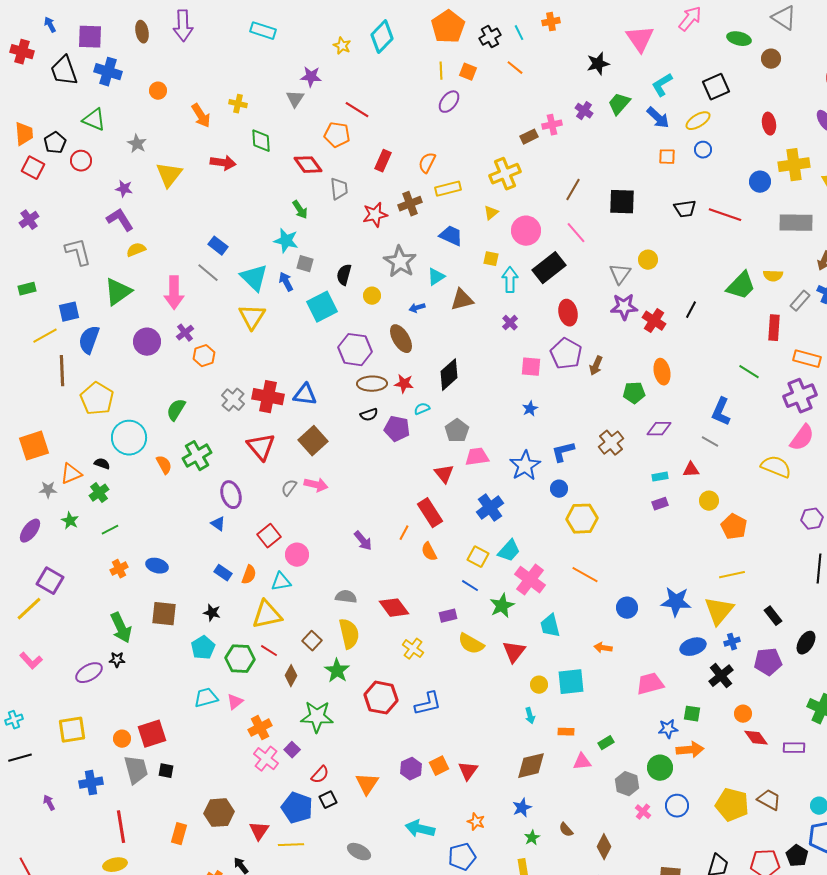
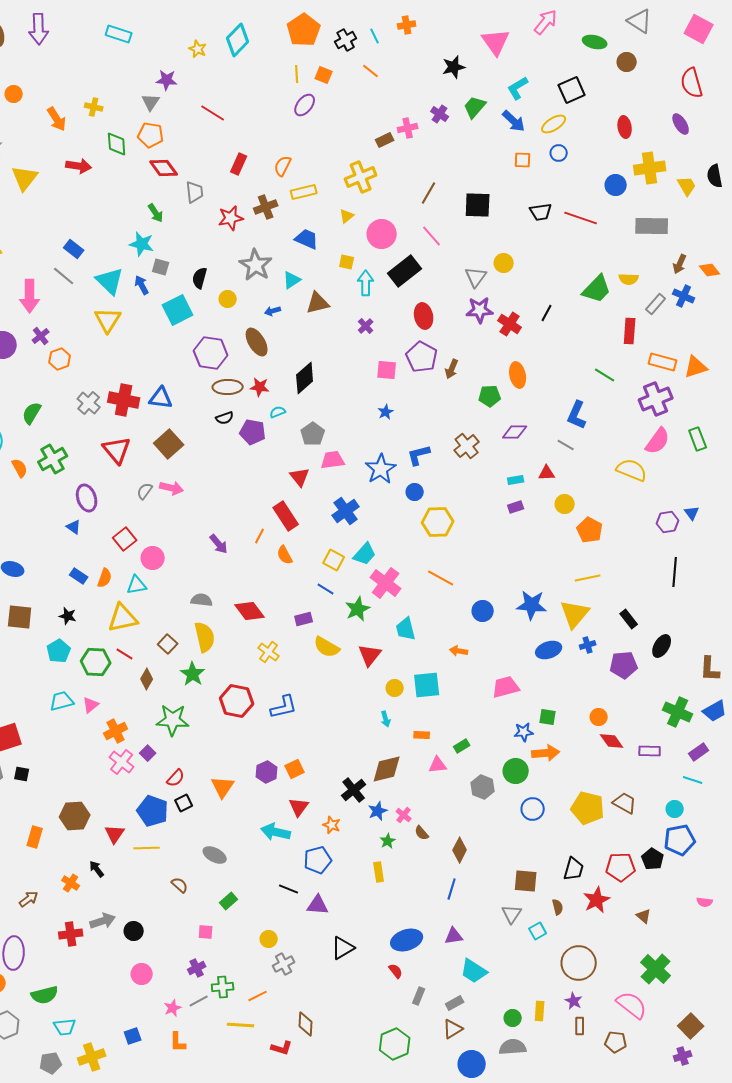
orange pentagon: (337, 135) -> (151, 135), moved
black cross: (721, 676) -> (354, 790), moved
red triangle: (468, 771) -> (299, 807), moved
pink cross: (643, 812) -> (404, 815), moved

